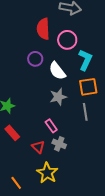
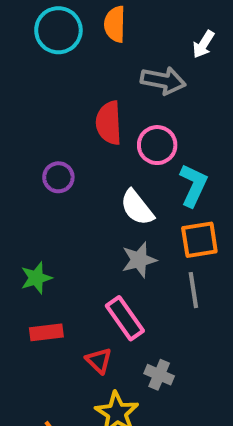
purple circle: (35, 59) -> (58, 177), moved
pink rectangle: (51, 126) -> (125, 318), size x1.5
red rectangle: (12, 133) -> (46, 332), turned -56
gray cross: (59, 144) -> (159, 375), moved

